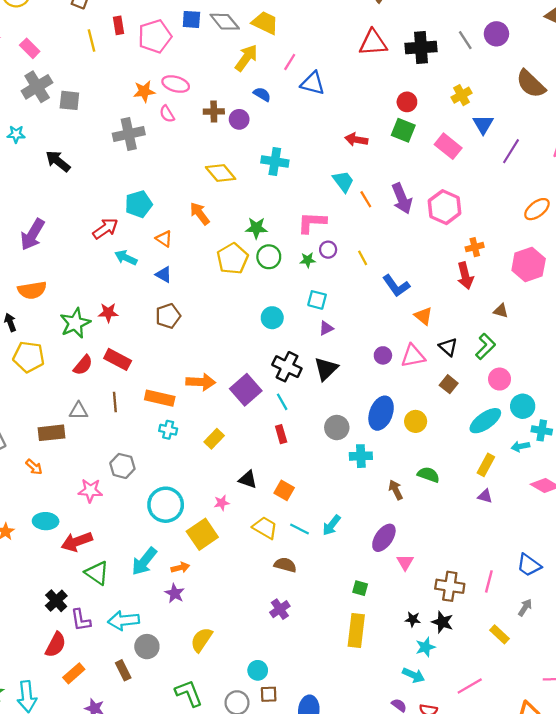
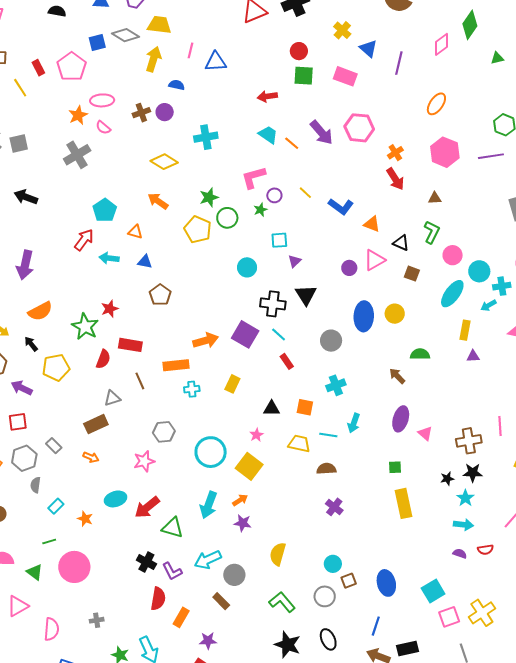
cyan cross: (361, 456) -> (336, 385), moved

